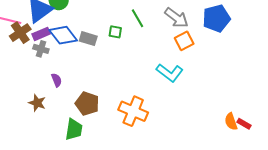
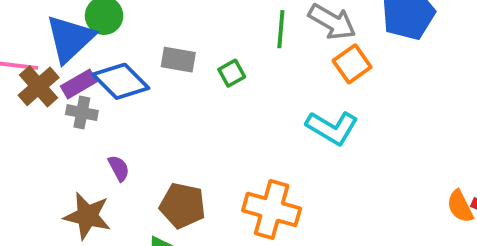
green line: (137, 18) -> (281, 29), moved, turned 42
green square: (115, 32) -> (232, 73), moved, turned -32
gray rectangle: (88, 39) -> (178, 60), moved
brown star: (37, 103) -> (87, 216), size x1.4

